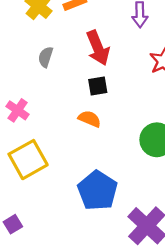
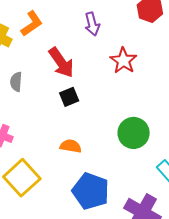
orange semicircle: (90, 119) -> (71, 146), moved

